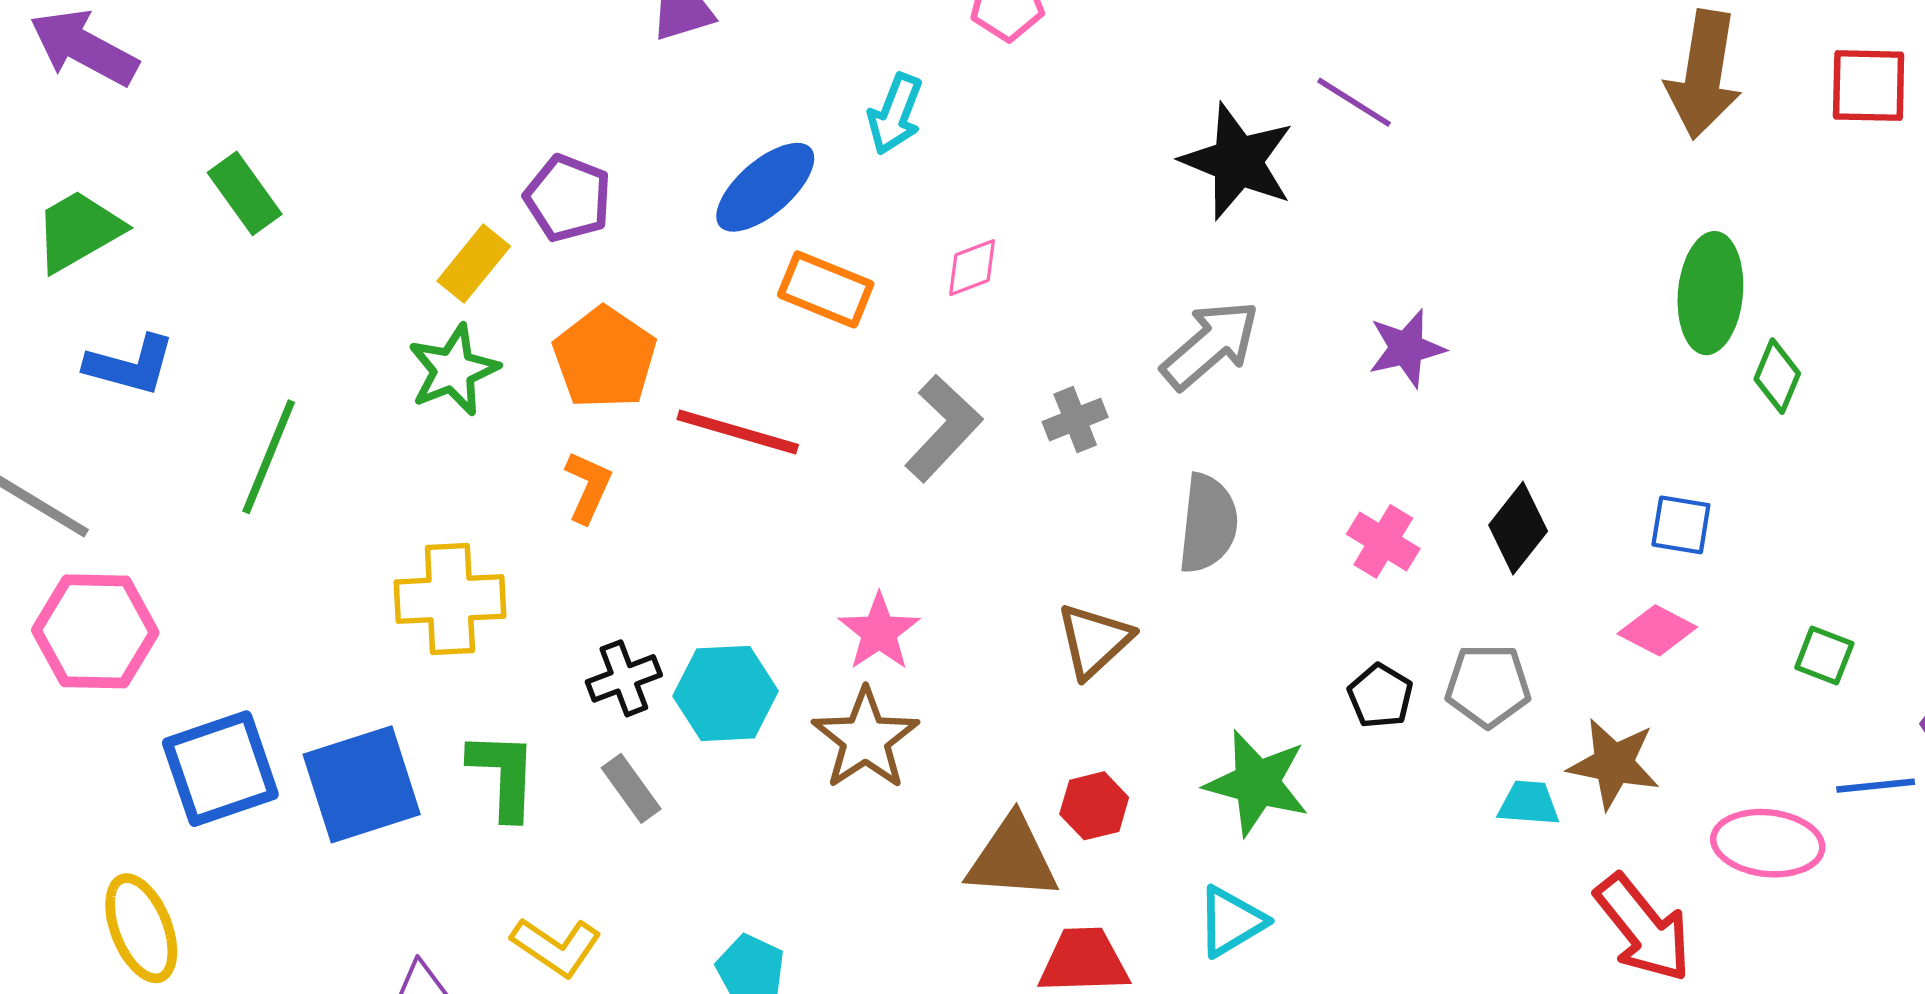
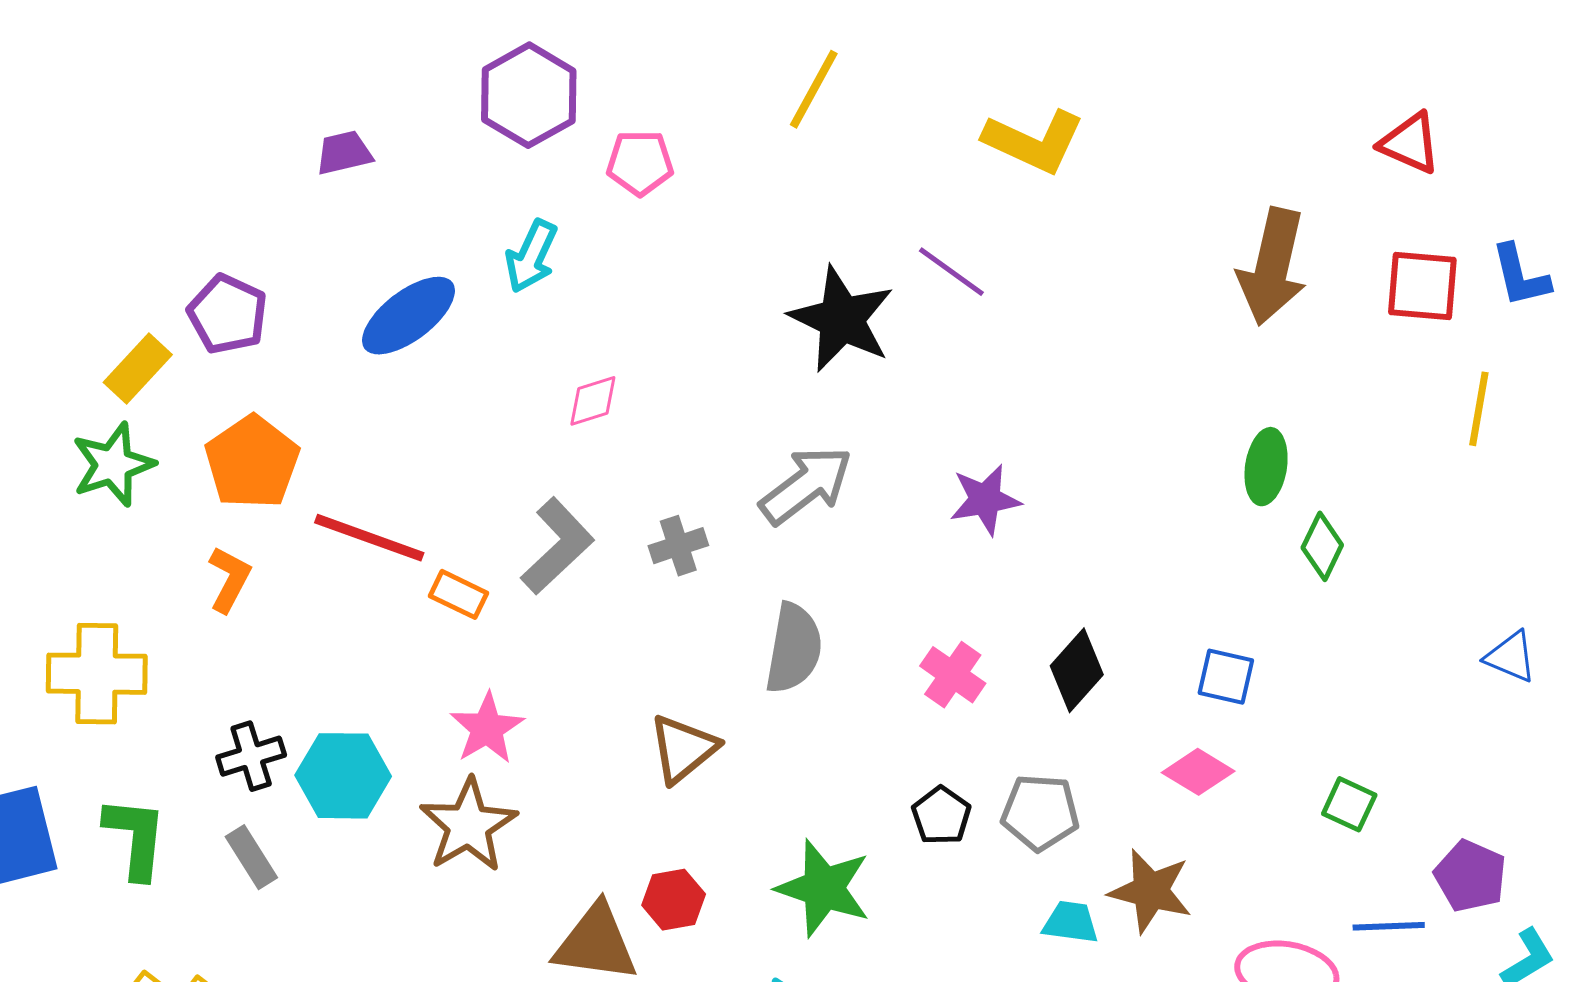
orange rectangle: (826, 289) -> (458, 594), moved, size x0.7
green ellipse: (1710, 293) -> (1266, 467), size x0.7

